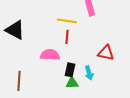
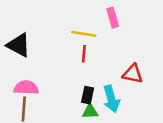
pink semicircle: (50, 55) -> (26, 88), moved
cyan arrow: (89, 73) -> (111, 99), size x1.5

